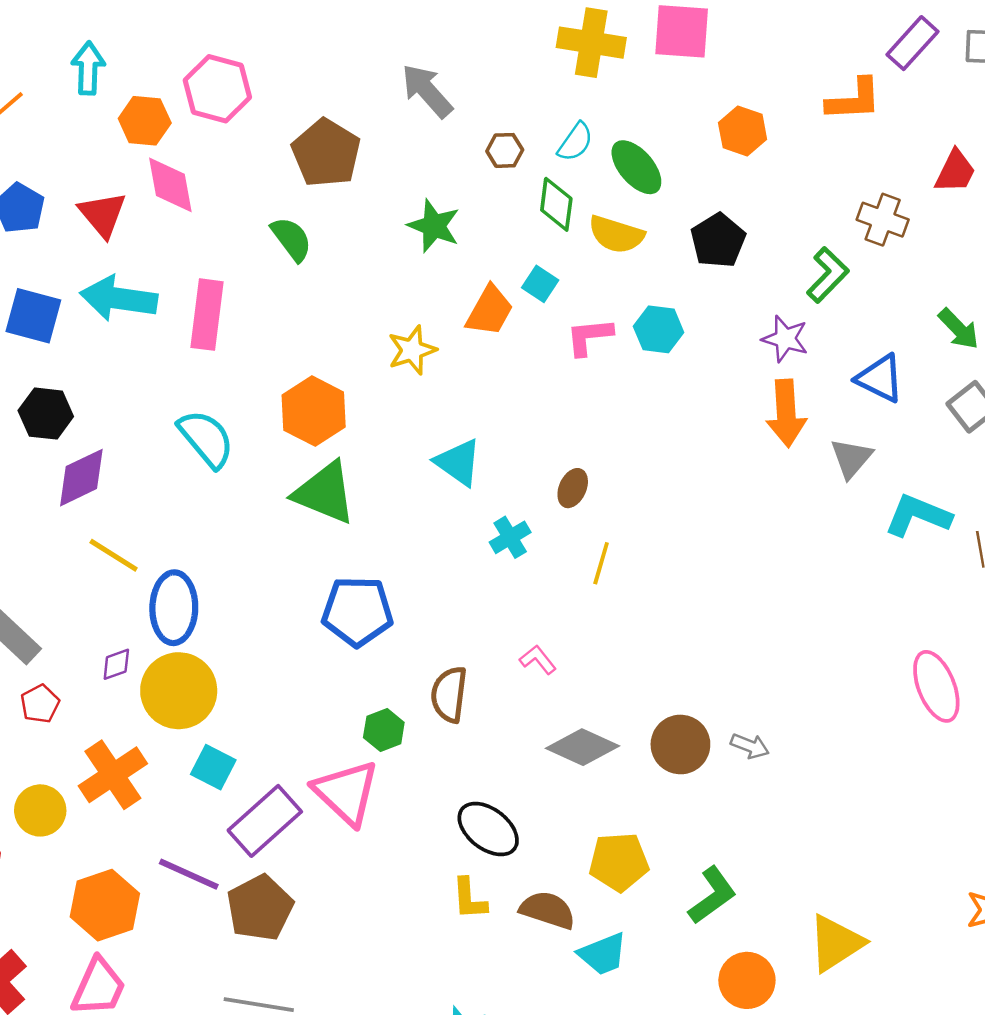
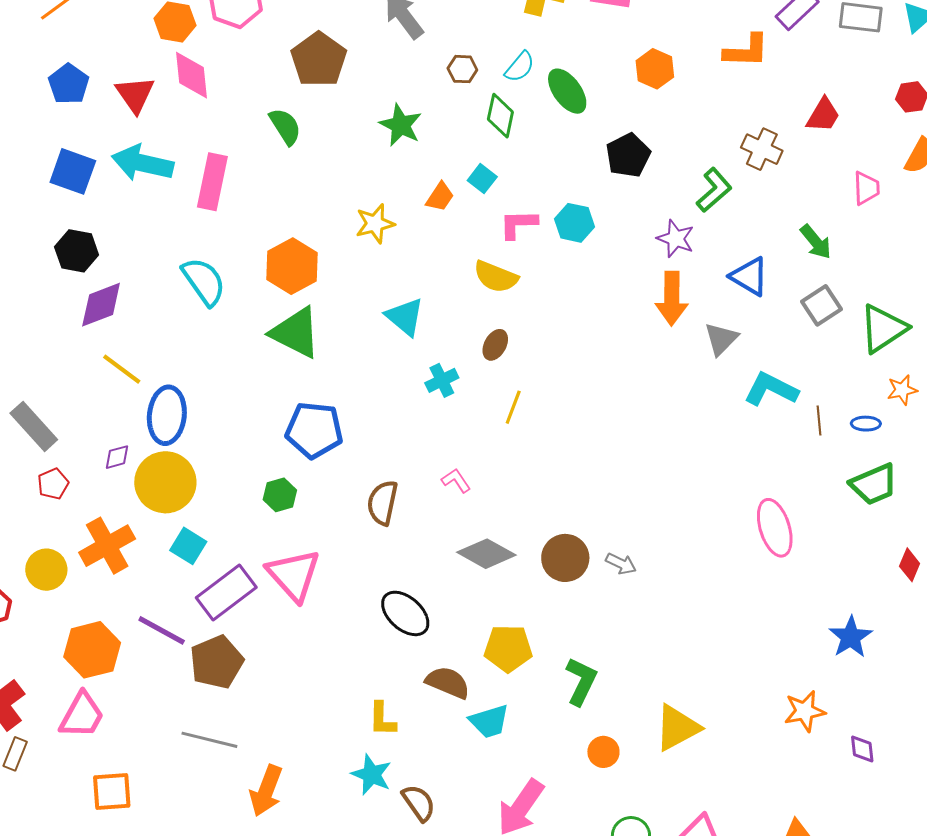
yellow semicircle: (616, 234) -> (496, 277), moved
orange trapezoid: (490, 311) -> (440, 197), size x0.7
green hexagon: (384, 730) -> (280, 495), moved
green L-shape: (712, 895) -> (581, 681), turned -33
yellow L-shape: (469, 899) -> (382, 719), moved
orange circle: (747, 980) -> (603, 752), size x0.7

